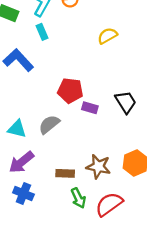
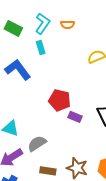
gray semicircle: (49, 124) -> (37, 143), moved

